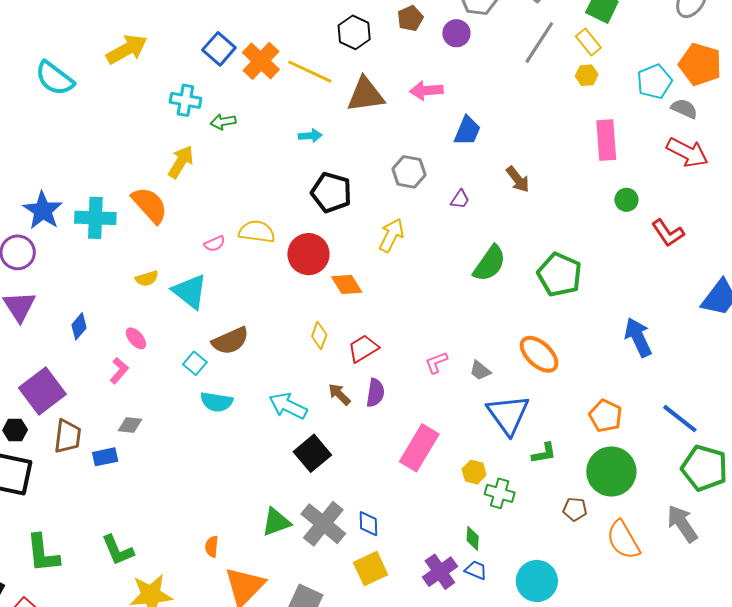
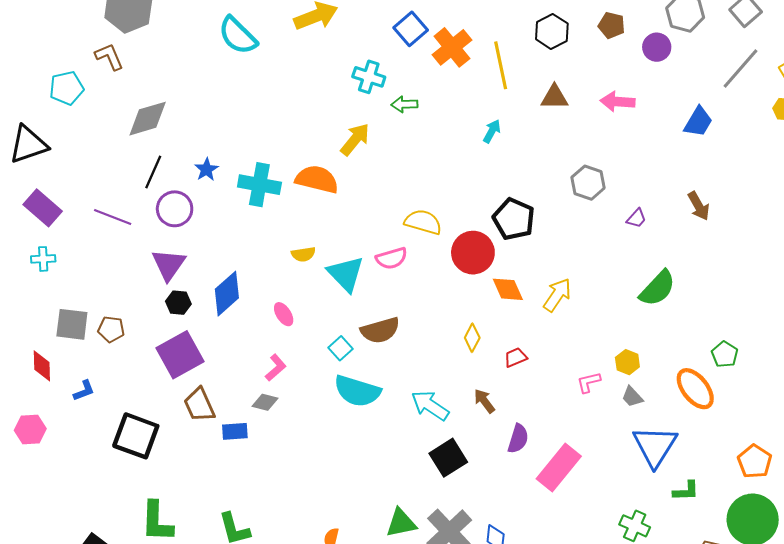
brown pentagon: (410, 18) -> (611, 25), turned 30
yellow line: (310, 72) -> (501, 65), turned 45
brown triangle: (366, 95) -> (554, 97), size x0.7
blue trapezoid: (467, 131) -> (698, 122), moved
cyan arrow: (310, 136) -> (492, 131), turned -65
black pentagon: (331, 192) -> (514, 219), moved
orange semicircle: (150, 205) -> (317, 179), turned -42
blue star: (43, 211) -> (206, 169), size x0.6
yellow arrow: (391, 235) -> (557, 295), moved
pink semicircle: (215, 244) -> (391, 258), moved, size x1.4
green pentagon: (560, 275) -> (725, 354), moved, size x0.6
blue diamond: (79, 326) -> (227, 294), size x1.6
red trapezoid: (363, 349) -> (516, 357), size x0.7
pink L-shape: (119, 371) -> (276, 368), moved
purple semicircle: (375, 393) -> (518, 439), moved
cyan semicircle: (217, 402) -> (357, 391), size x1.4
black hexagon: (15, 430) -> (178, 303), moved
brown trapezoid: (68, 436) -> (199, 405), turned 141
yellow hexagon: (474, 472) -> (627, 362), moved

